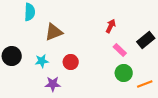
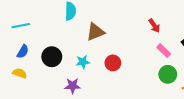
red arrow: (111, 26) -> (154, 26), turned 120
purple star: (53, 84) -> (72, 86), moved

